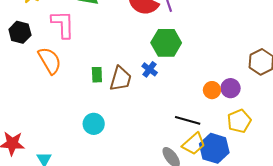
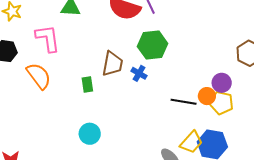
brown trapezoid: (121, 79) -> (113, 64), moved
orange circle: (212, 90) -> (207, 96), moved
black line: (188, 120) -> (184, 102), moved
yellow pentagon: (239, 121) -> (222, 103), moved, turned -30

